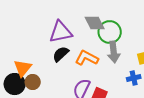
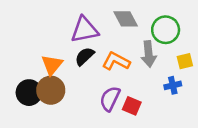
green circle: (110, 32) -> (166, 30), moved
orange triangle: (23, 68) -> (52, 65), moved
brown circle: (33, 82) -> (51, 90), size x1.5

